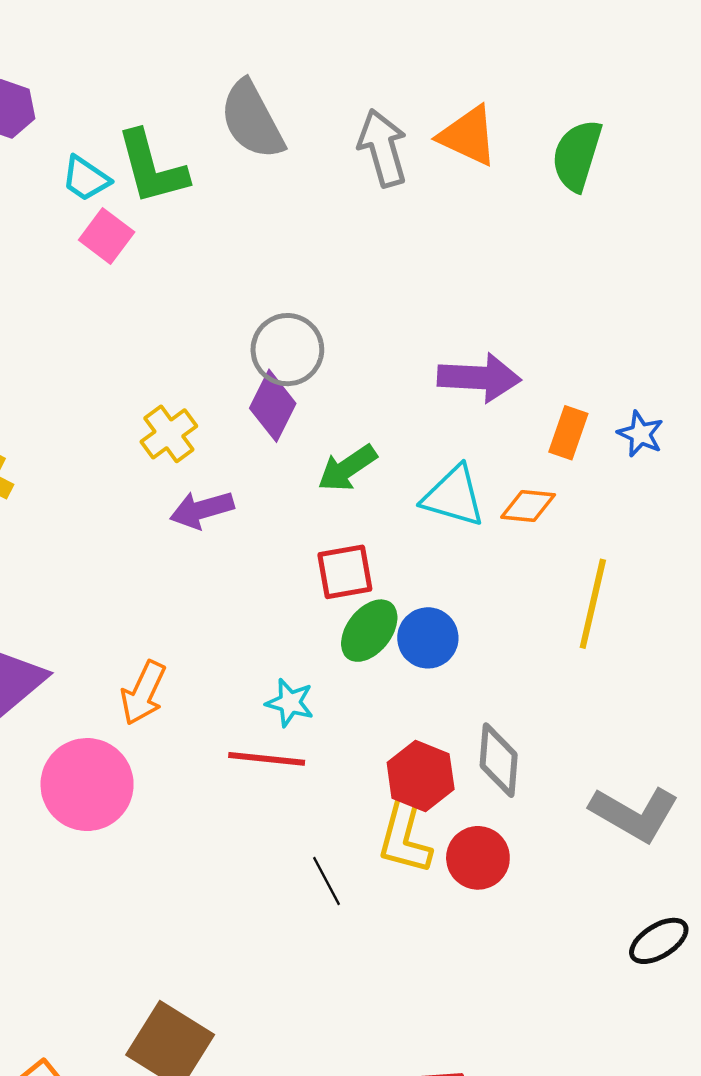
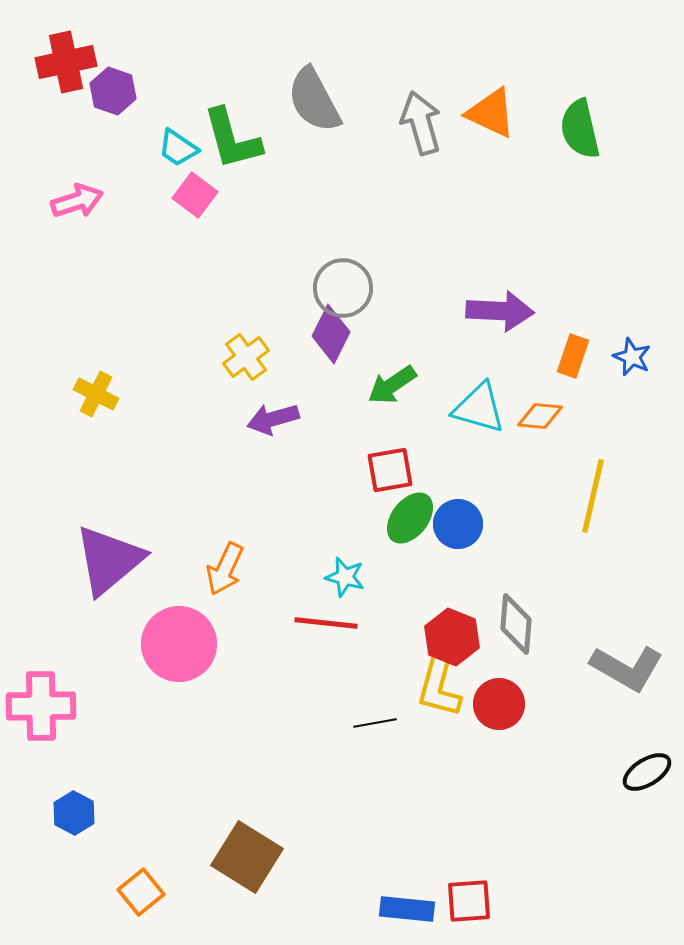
green semicircle: (577, 155) -> (580, 129), turned -30
black line: (326, 881) -> (375, 723), turned -72

